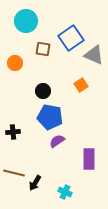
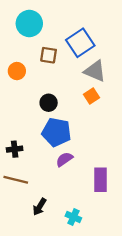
gray triangle: (94, 55) -> (95, 71), moved
brown line: (14, 173) -> (16, 180), moved

